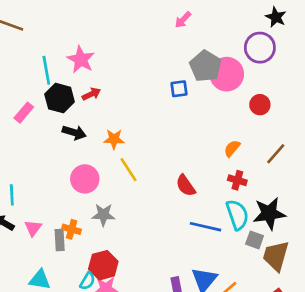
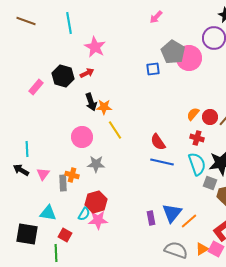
pink star: (81, 60) -> (95, 47), moved
cyan line: (46, 70) -> (69, 23), moved
red circle: (260, 105) -> (210, 117), moved
black arrow: (74, 132) -> (91, 102), moved, turned 54
blue line: (206, 227) -> (162, 162), moved

